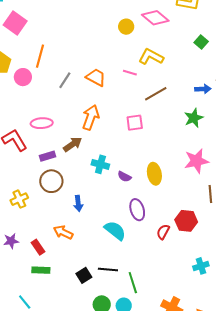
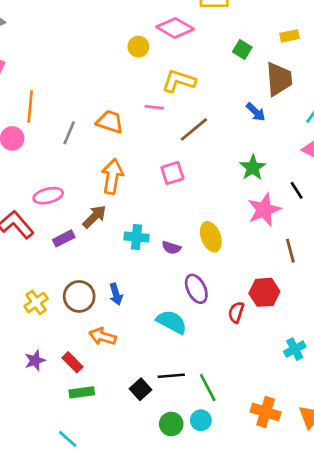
blue arrow: (203, 89) -> (256, 112), turned 56
green star: (194, 118) -> (253, 168), moved
brown circle: (51, 181) -> (79, 296), moved

